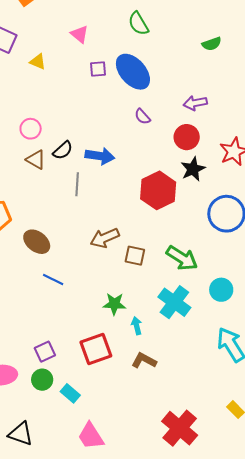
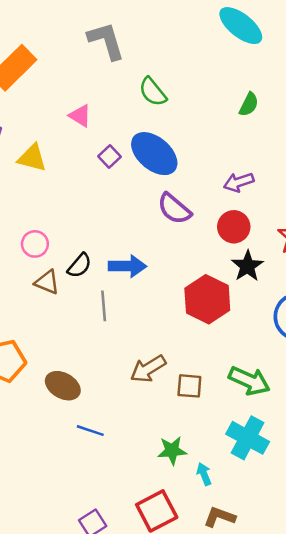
green semicircle: (212, 44) -> (249, 104), turned -36
yellow triangle: (38, 62) -> (32, 158), size x1.4
purple square: (98, 69) -> (109, 156), turned -30
purple semicircle: (142, 117) -> (174, 209), size x1.6

